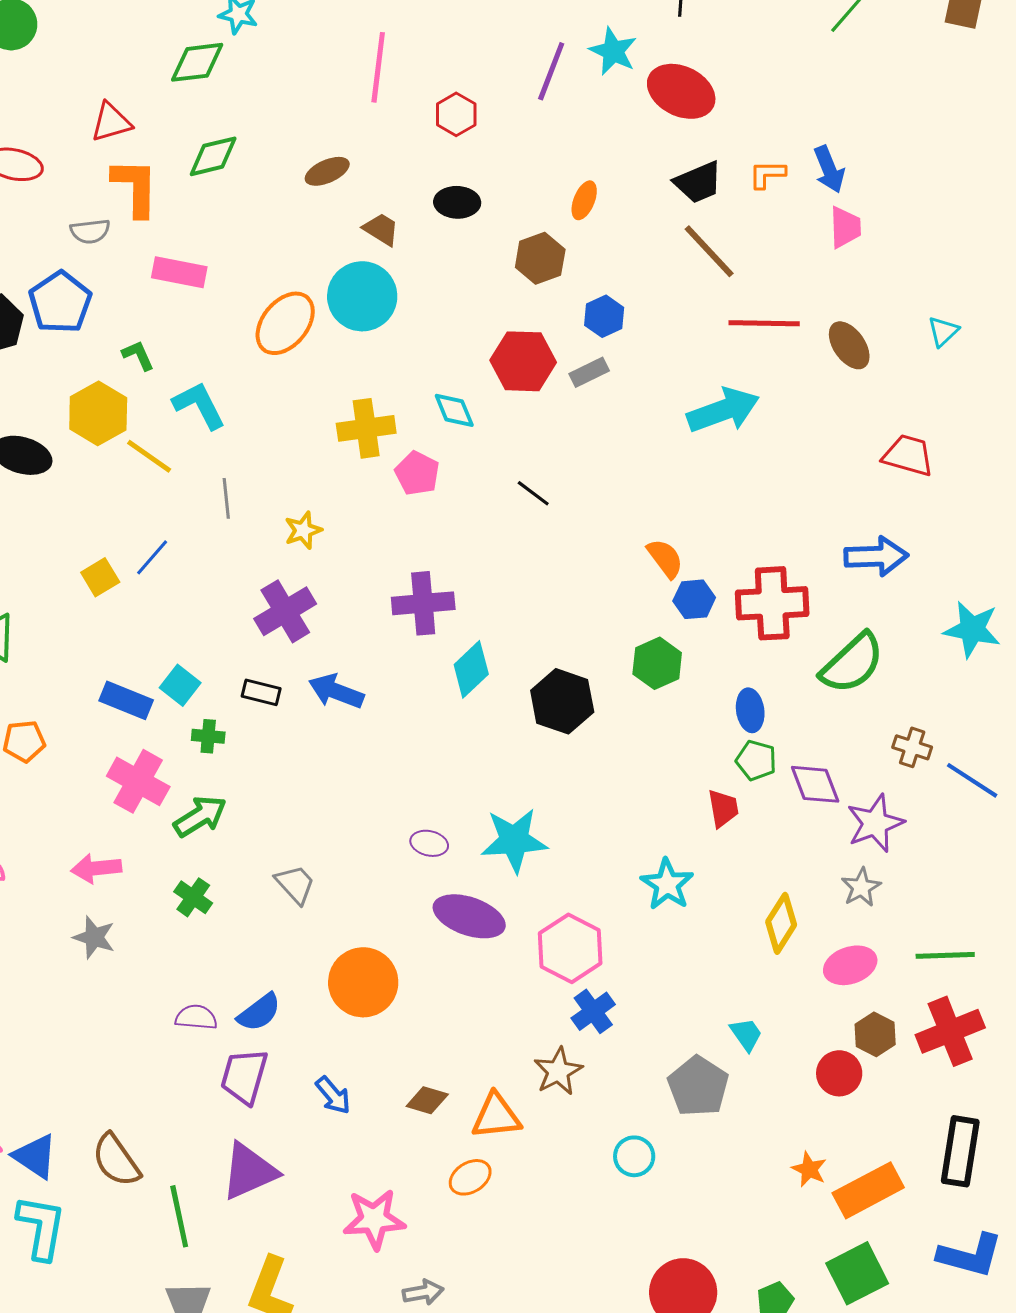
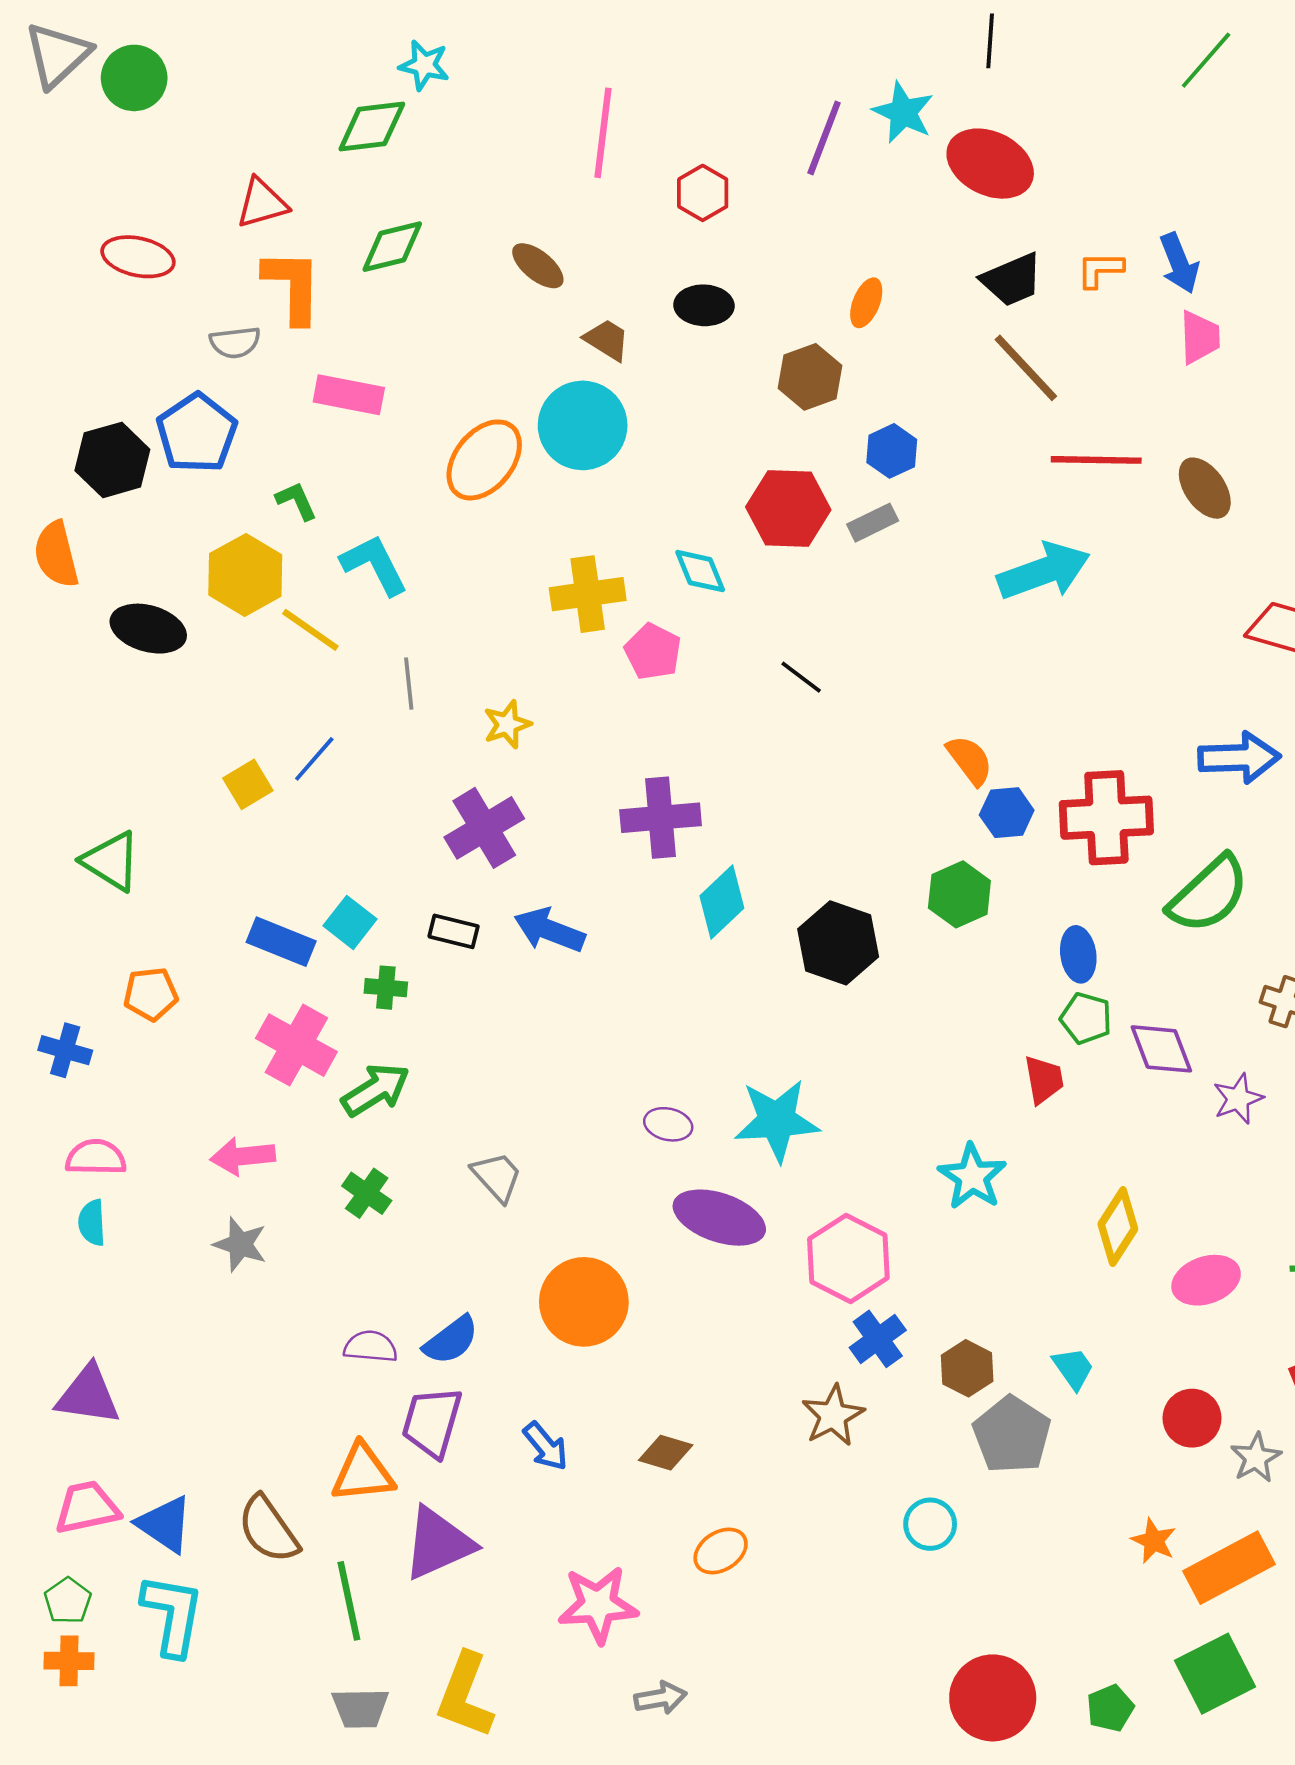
brown ellipse: (327, 171) -> (538, 266), turned 63
purple star: (875, 823) -> (1238, 1099), size x0.7
gray star: (861, 887) -> (1256, 1458), moved
brown hexagon: (875, 1034) -> (967, 1368), moved
orange triangle: (496, 1116) -> (363, 1473), moved

